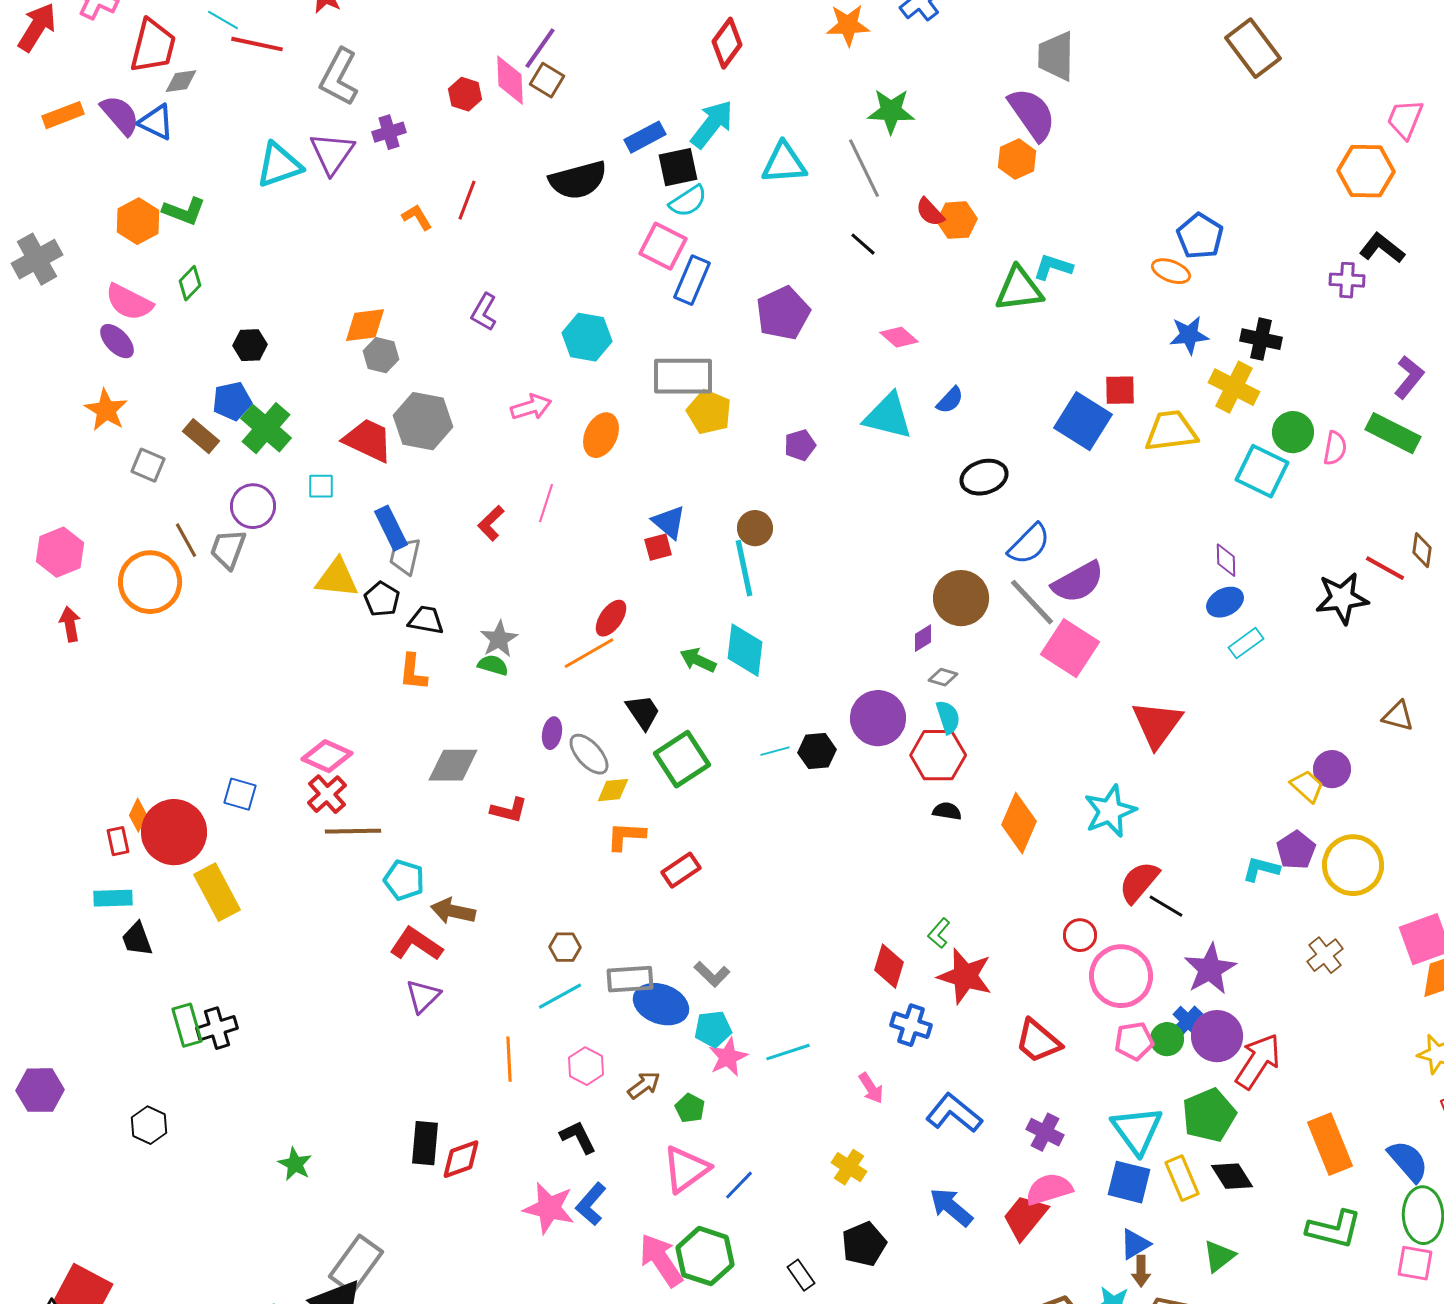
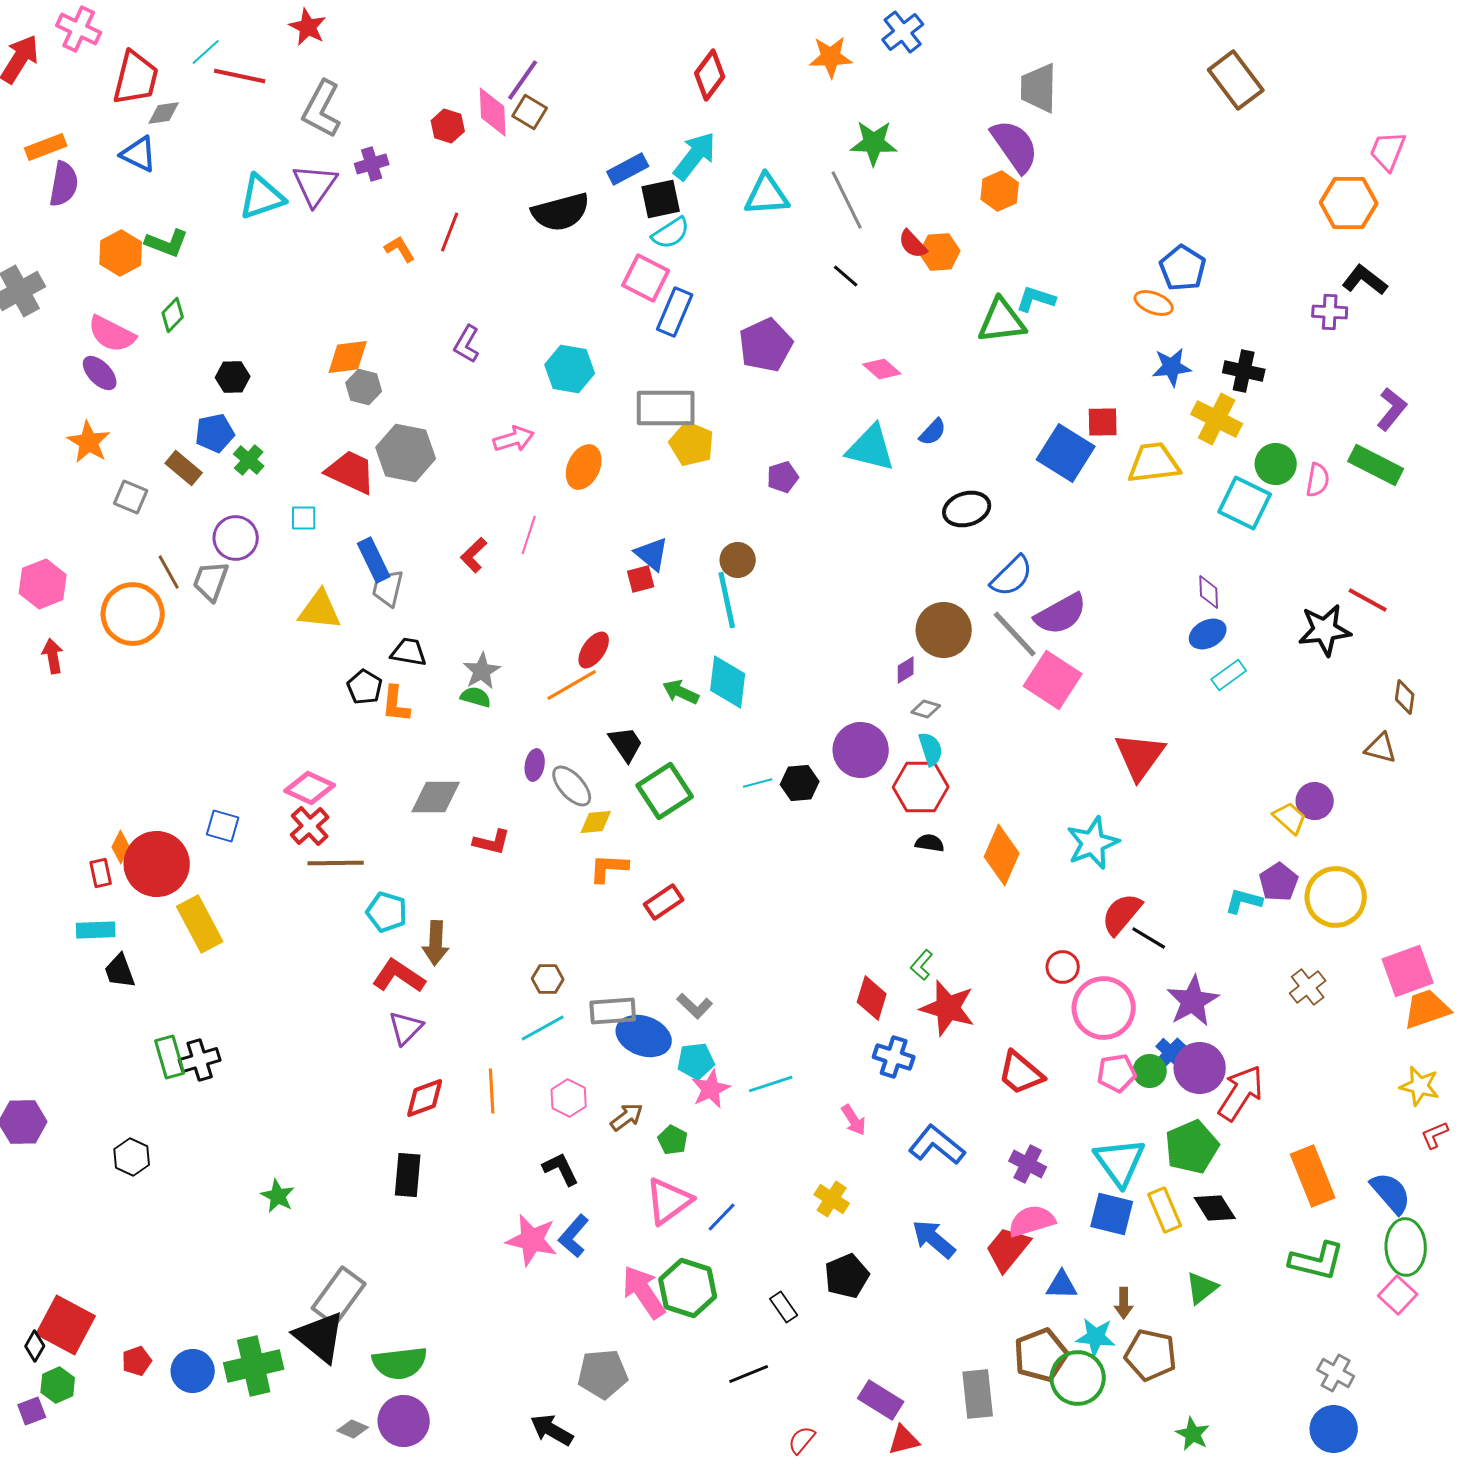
cyan line: (223, 20) -> (206, 52), turned -72
purple semicircle: (120, 115) -> (64, 184), moved, turned 51
green cross: (266, 428) -> (249, 460), size x0.6
brown diamond: (1422, 550) -> (1405, 697), moved
black pentagon: (382, 599) -> (365, 687), moved
brown arrow: (453, 911) -> (436, 943), turned -99
red diamond: (461, 1159) -> (425, 1098), moved
blue triangle: (1135, 1244) -> (1062, 1285), moved, turned 32
pink square: (1415, 1263) -> (1398, 1295), turned 33

